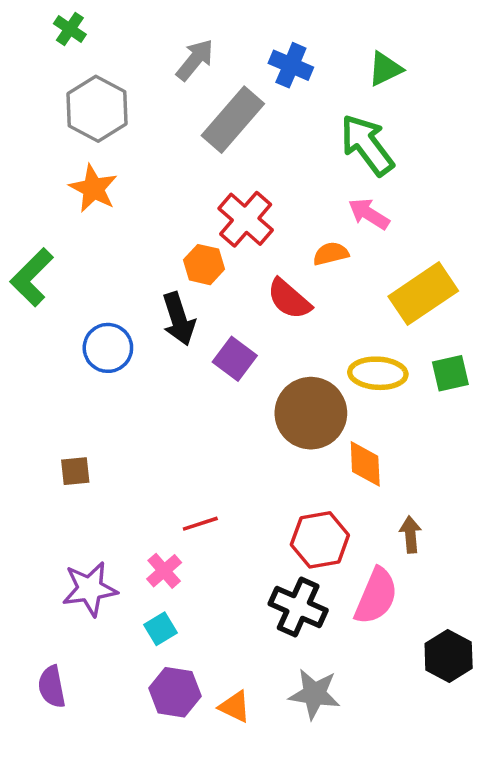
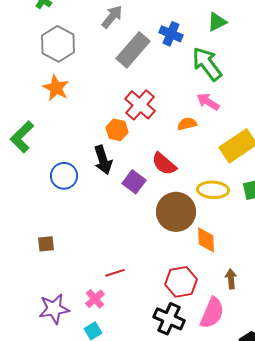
blue cross: (291, 65) -> (171, 34), moved
red semicircle: (289, 299) -> (164, 164), moved

